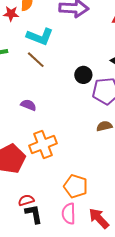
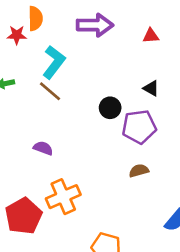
cyan L-shape: (40, 37) -> (54, 62), turned -72

